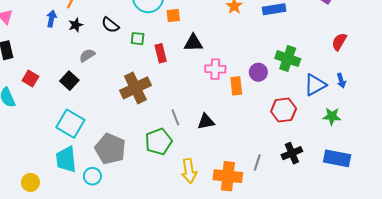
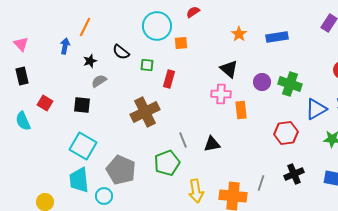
black star: (76, 25) -> (90, 61), moved
black triangle: (193, 43) -> (229, 69), moved, turned 42
red rectangle: (161, 53) -> (169, 79), turned 30
purple circle: (258, 72) -> (262, 82), moved
black square: (69, 81) -> (82, 105), turned -36

